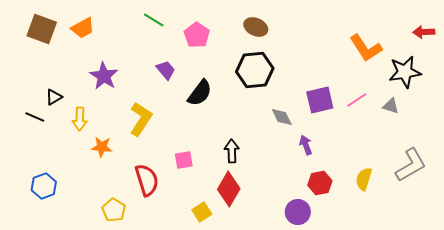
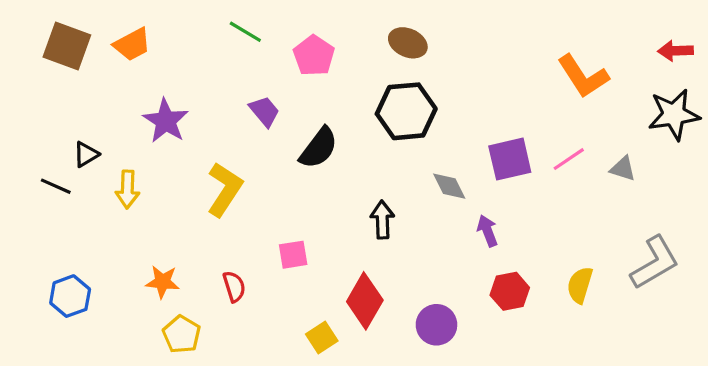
black star: (405, 72) -> (674, 115), moved
orange star: (102, 147) -> (162, 282), moved
black arrow: (232, 151) -> (382, 220), moved
red semicircle: (147, 180) -> (234, 287), size x0.6
purple circle: (298, 212) -> (436, 325), moved

